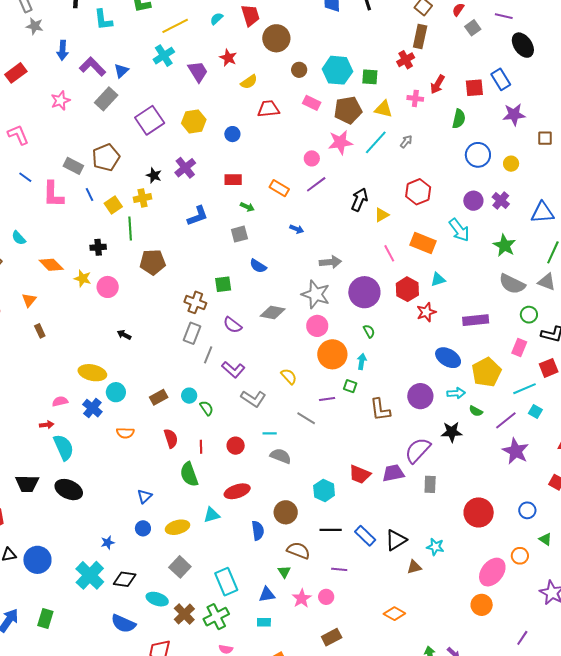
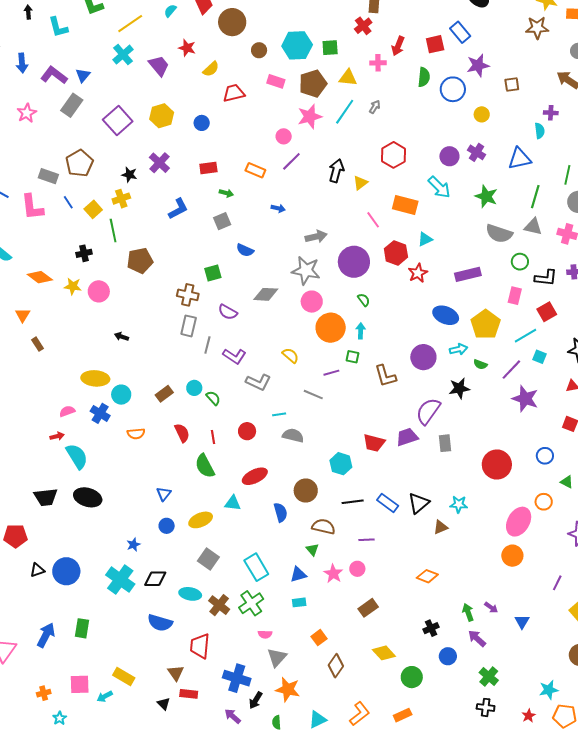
blue circle: (478, 155) -> (453, 89), moved
cyan triangle: (212, 515) -> (233, 503), turned 30

